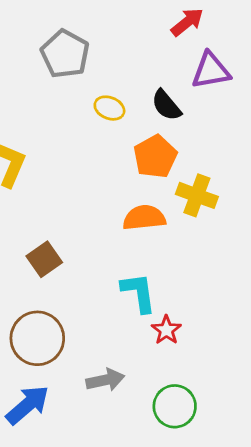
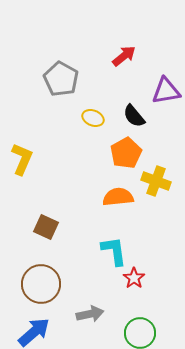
red arrow: (187, 22) -> (124, 56), moved
brown square: (44, 259) -> (46, 227), turned -30

